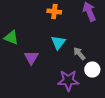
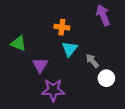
orange cross: (54, 12) -> (62, 27), moved
purple star: (68, 81) -> (53, 90), moved

